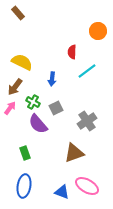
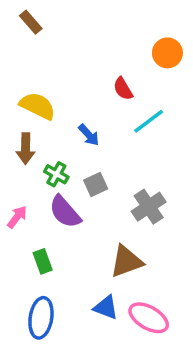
red semicircle: (72, 52) -> (123, 89), turned -32
blue arrow: (52, 79) -> (89, 135), turned -48
brown arrow: (15, 87) -> (26, 149), turned -36
pink arrow: (10, 108) -> (17, 217), moved
blue triangle: (62, 192) -> (106, 308), moved

